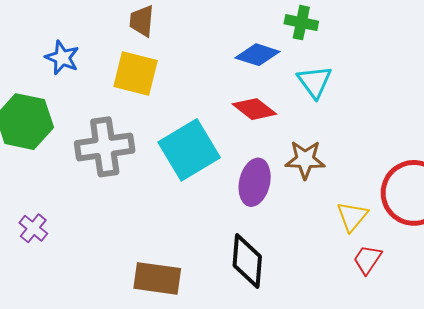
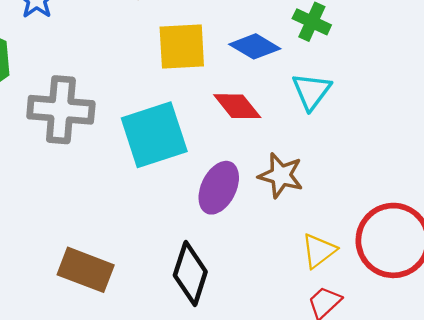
yellow square: (136, 74) -> (182, 47), moved, turned -30

